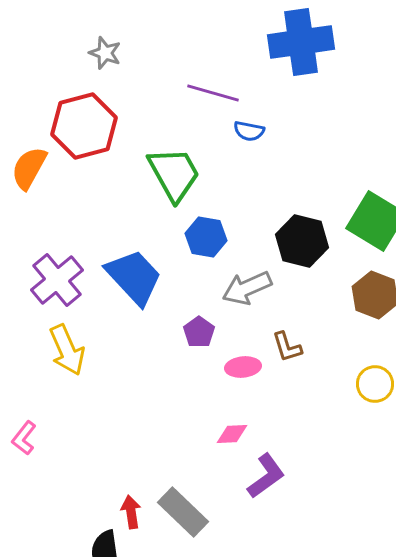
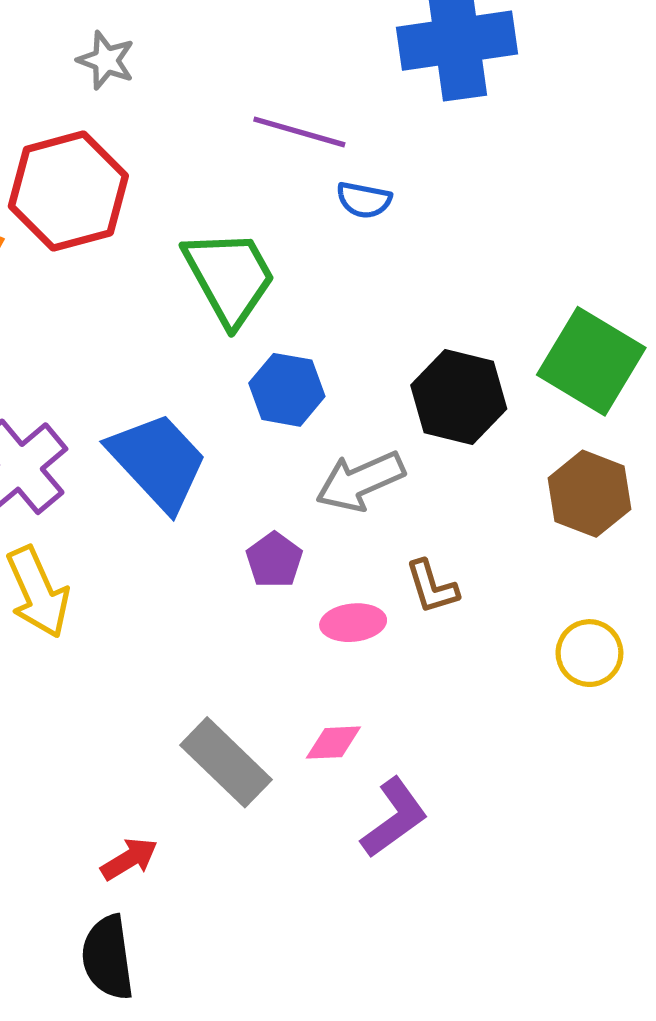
red arrow: (131, 512) -> (129, 859), moved, turned 68
gray rectangle: (183, 512) -> (226, 762), moved

